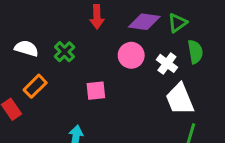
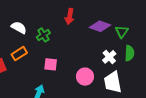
green triangle: (177, 23) -> (122, 32), turned -32
pink circle: (131, 55) -> (85, 77), moved
pink square: (96, 91) -> (51, 64), moved

